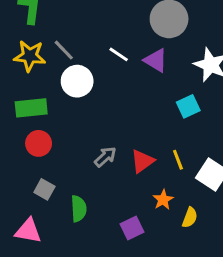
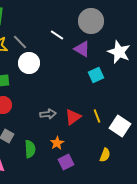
white line: (119, 54) -> (57, 35), moved
cyan square: (188, 106) -> (96, 75), moved
gray arrow: (105, 157) -> (48, 114), turned 35
orange star: (163, 200) -> (57, 143), moved

